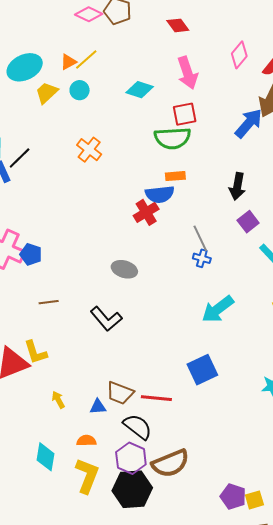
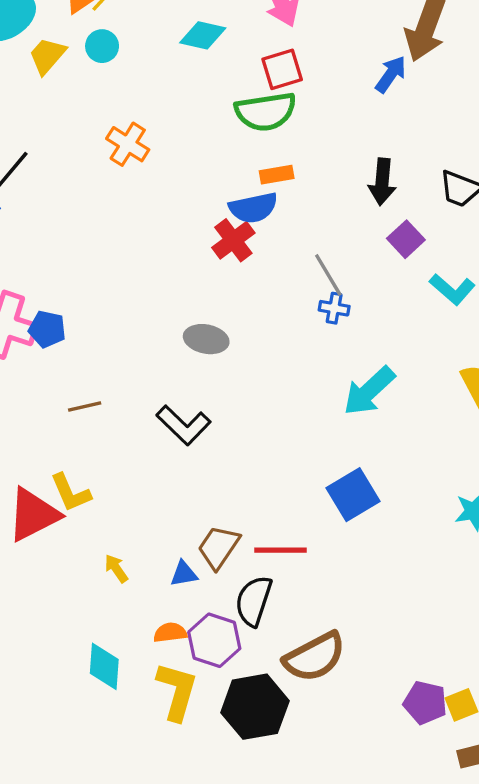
blue arrow: (249, 123) -> (391, 74), size x0.7
brown trapezoid: (120, 393) -> (219, 547), turned 108
black semicircle: (138, 427) -> (254, 601), turned -104
purple hexagon: (131, 458) -> (214, 640), moved

